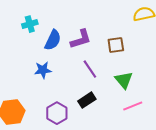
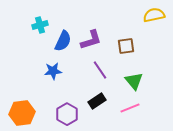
pink line: (133, 106) -> (130, 108), moved

